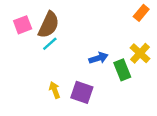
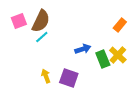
orange rectangle: (141, 13) -> (120, 25), moved
yellow cross: (140, 53) -> (118, 55), moved

